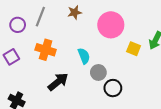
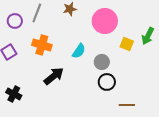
cyan semicircle: (84, 56) -> (79, 51), turned 56
gray circle: (98, 72) -> (102, 62), moved

